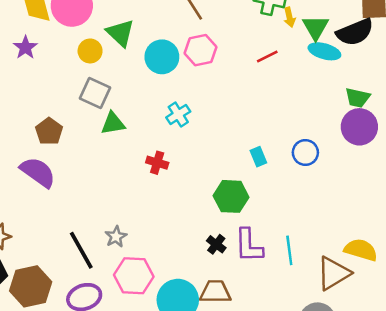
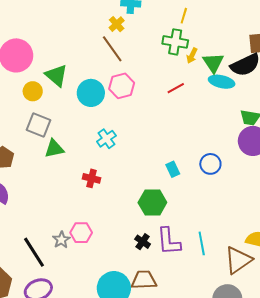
yellow arrow: (289, 17) -> (192, 56), turned 42
pink hexagon: (134, 276) -> (81, 233), moved, size x0.7

